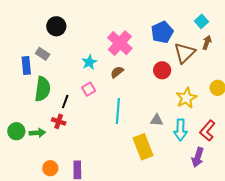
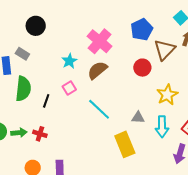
brown semicircle: (117, 72) -> (97, 70), size x1.5
cyan line: (118, 111) -> (99, 109), turned -50
red cross: (59, 121) -> (40, 134), moved

